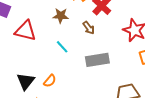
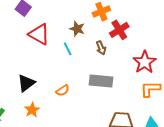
cyan line: (62, 47) -> (68, 49), moved
orange semicircle: (50, 81) -> (63, 90), moved

